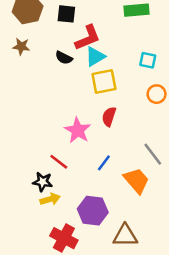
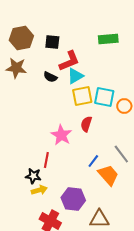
brown star: (21, 46) -> (16, 68), size x1.5
cyan square: (148, 60) -> (104, 97), moved, size x1.5
red line: (59, 162) -> (46, 160), turned 63
blue line: (104, 163) -> (93, 161), moved

